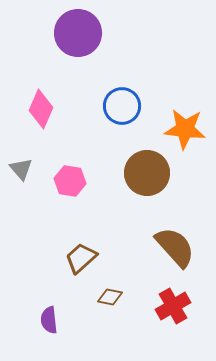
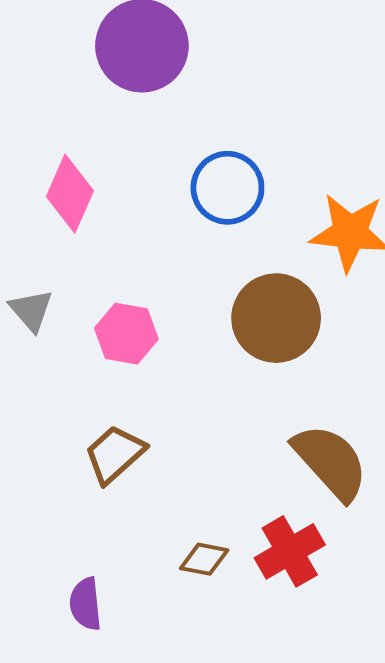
brown trapezoid: (81, 258) -> (115, 454), moved
red cross: (173, 306) -> (290, 551), moved

